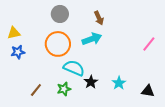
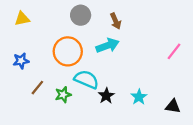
gray circle: (60, 14) -> (81, 15), moved
yellow triangle: (14, 33) -> (22, 19), moved
green star: (64, 89) -> (63, 95), moved
brown line: (36, 90) -> (37, 88), moved

